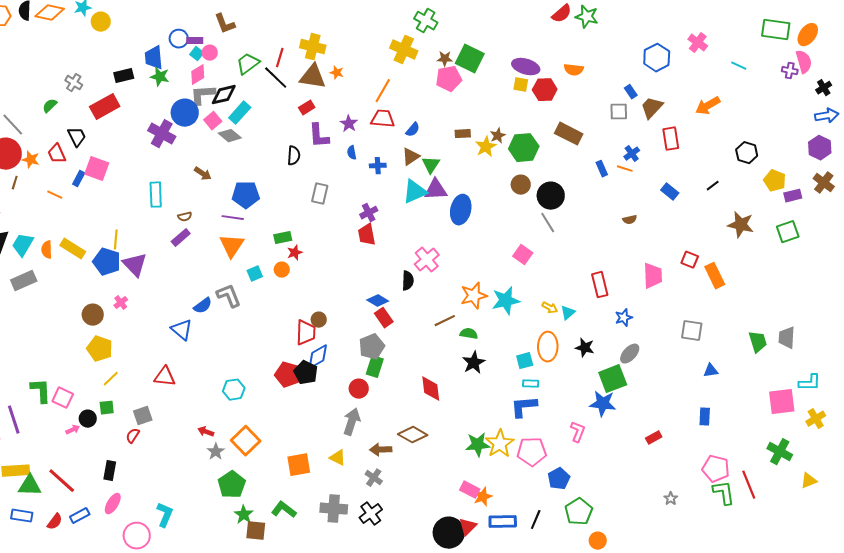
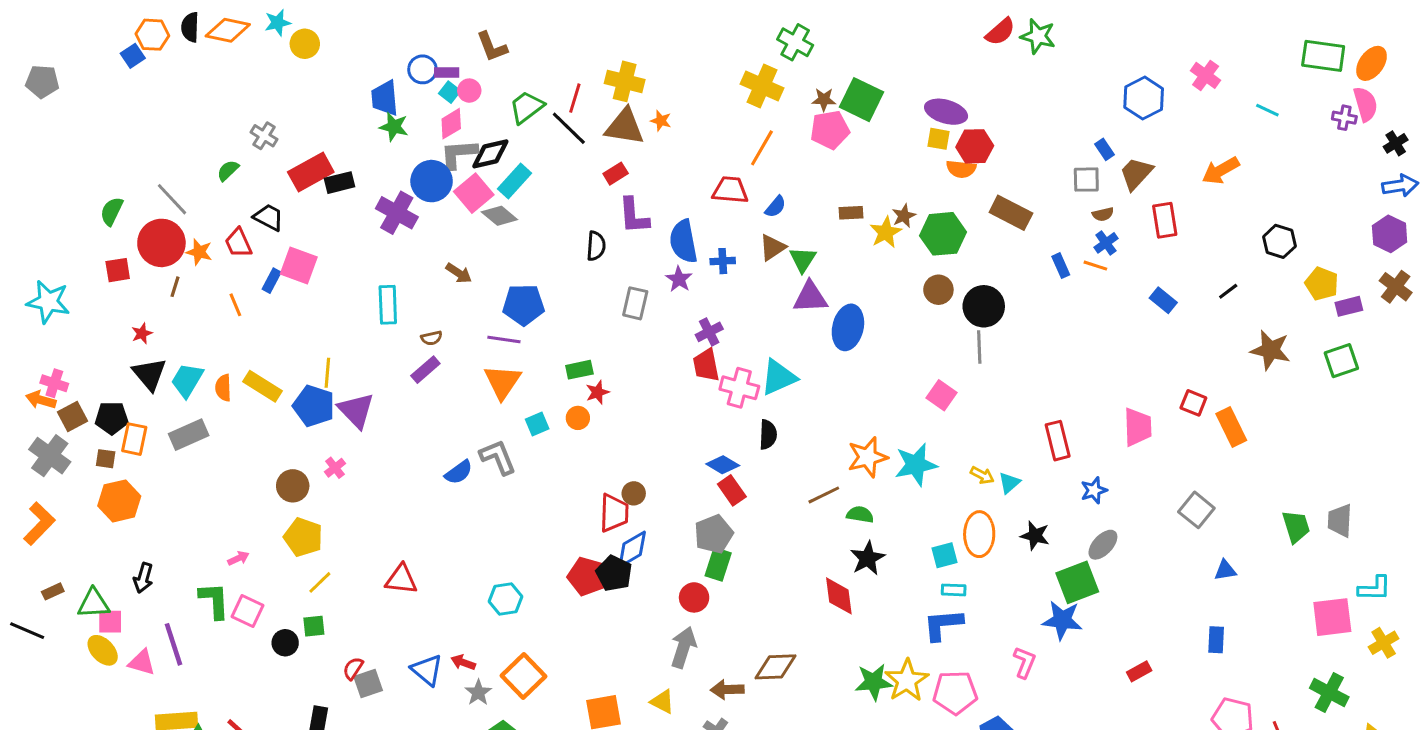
orange semicircle: (574, 70) -> (961, 169), moved
black rectangle: (124, 76) -> (339, 183), moved
orange line: (383, 91) -> (762, 148), moved
pink square: (213, 121) -> (474, 193), size x1.4
purple star: (349, 124) -> (679, 279), moved
black trapezoid: (77, 137) -> (269, 217), turned -35
blue semicircle: (352, 153) -> (683, 241), size x2.0
cyan triangle: (415, 192) -> (779, 377), moved
orange line: (55, 195) -> (235, 305), turned 42
brown semicircle: (630, 220) -> (1103, 214), moved
gray line: (548, 223) -> (979, 347), turned 30
pink cross: (427, 260) -> (739, 388), moved, turned -35
blue triangle: (182, 330) -> (427, 670), moved
gray square: (692, 331) -> (1196, 510), turned 30
red diamond: (431, 389) -> (839, 596), moved
gray square: (143, 416) -> (368, 683), moved
pink arrow: (73, 430) -> (238, 558), moved
brown diamond: (413, 435) -> (776, 667), turned -32

